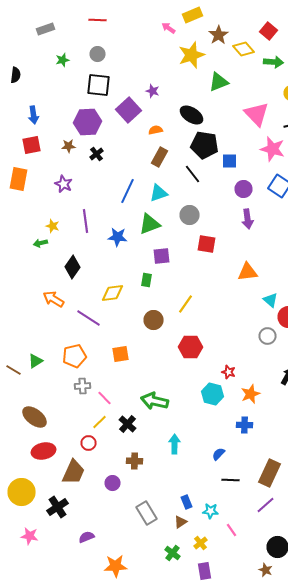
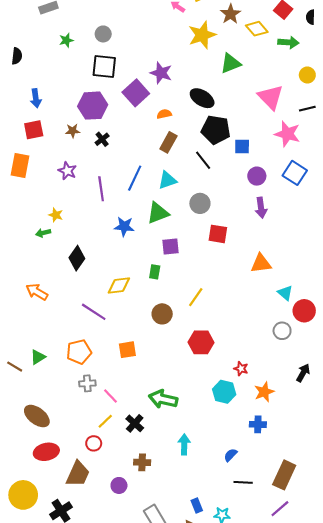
purple star: (152, 91) -> (161, 73), size x1.5
purple line: (86, 221) -> (101, 189), moved
orange arrow: (54, 299) -> (37, 292), moved

